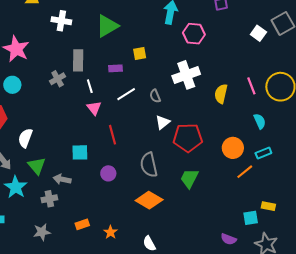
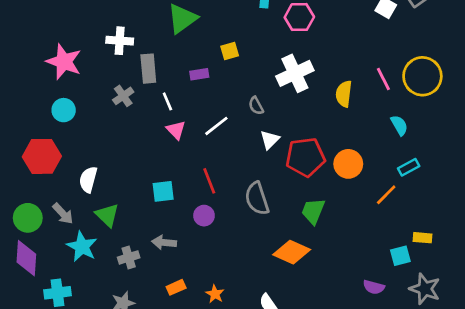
white cross: (61, 21) -> (120, 41), moved
white line: (126, 94) -> (216, 126), moved
red line: (113, 135) -> (209, 181), moved
orange circle: (233, 148) -> (348, 164), moved
gray arrow: (62, 179) -> (164, 243), moved
orange diamond: (149, 200) -> (292, 252), moved

